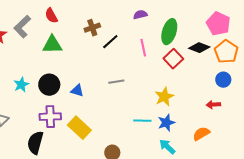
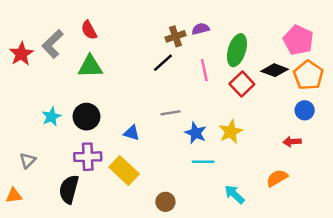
brown cross: (92, 28) -> (176, 36), moved
blue triangle: (77, 91) -> (132, 133), moved
blue star: (166, 123) -> (196, 133), moved, turned -30

